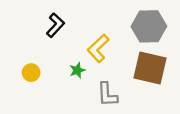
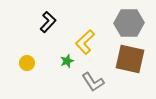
gray L-shape: (107, 95) -> (93, 82), turned -30

